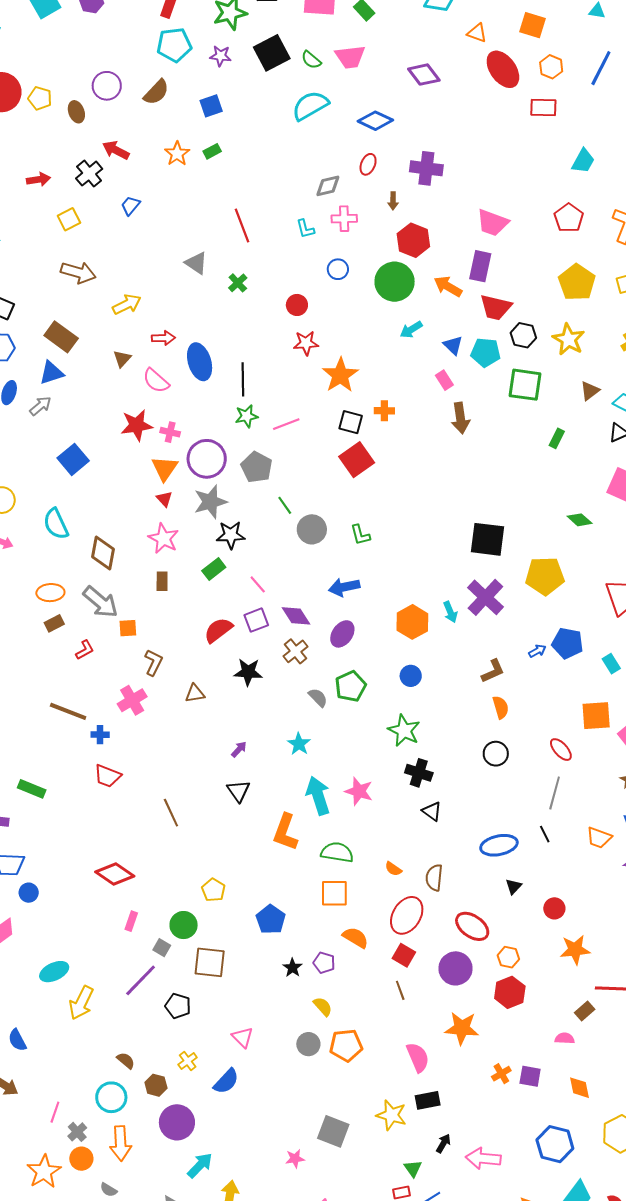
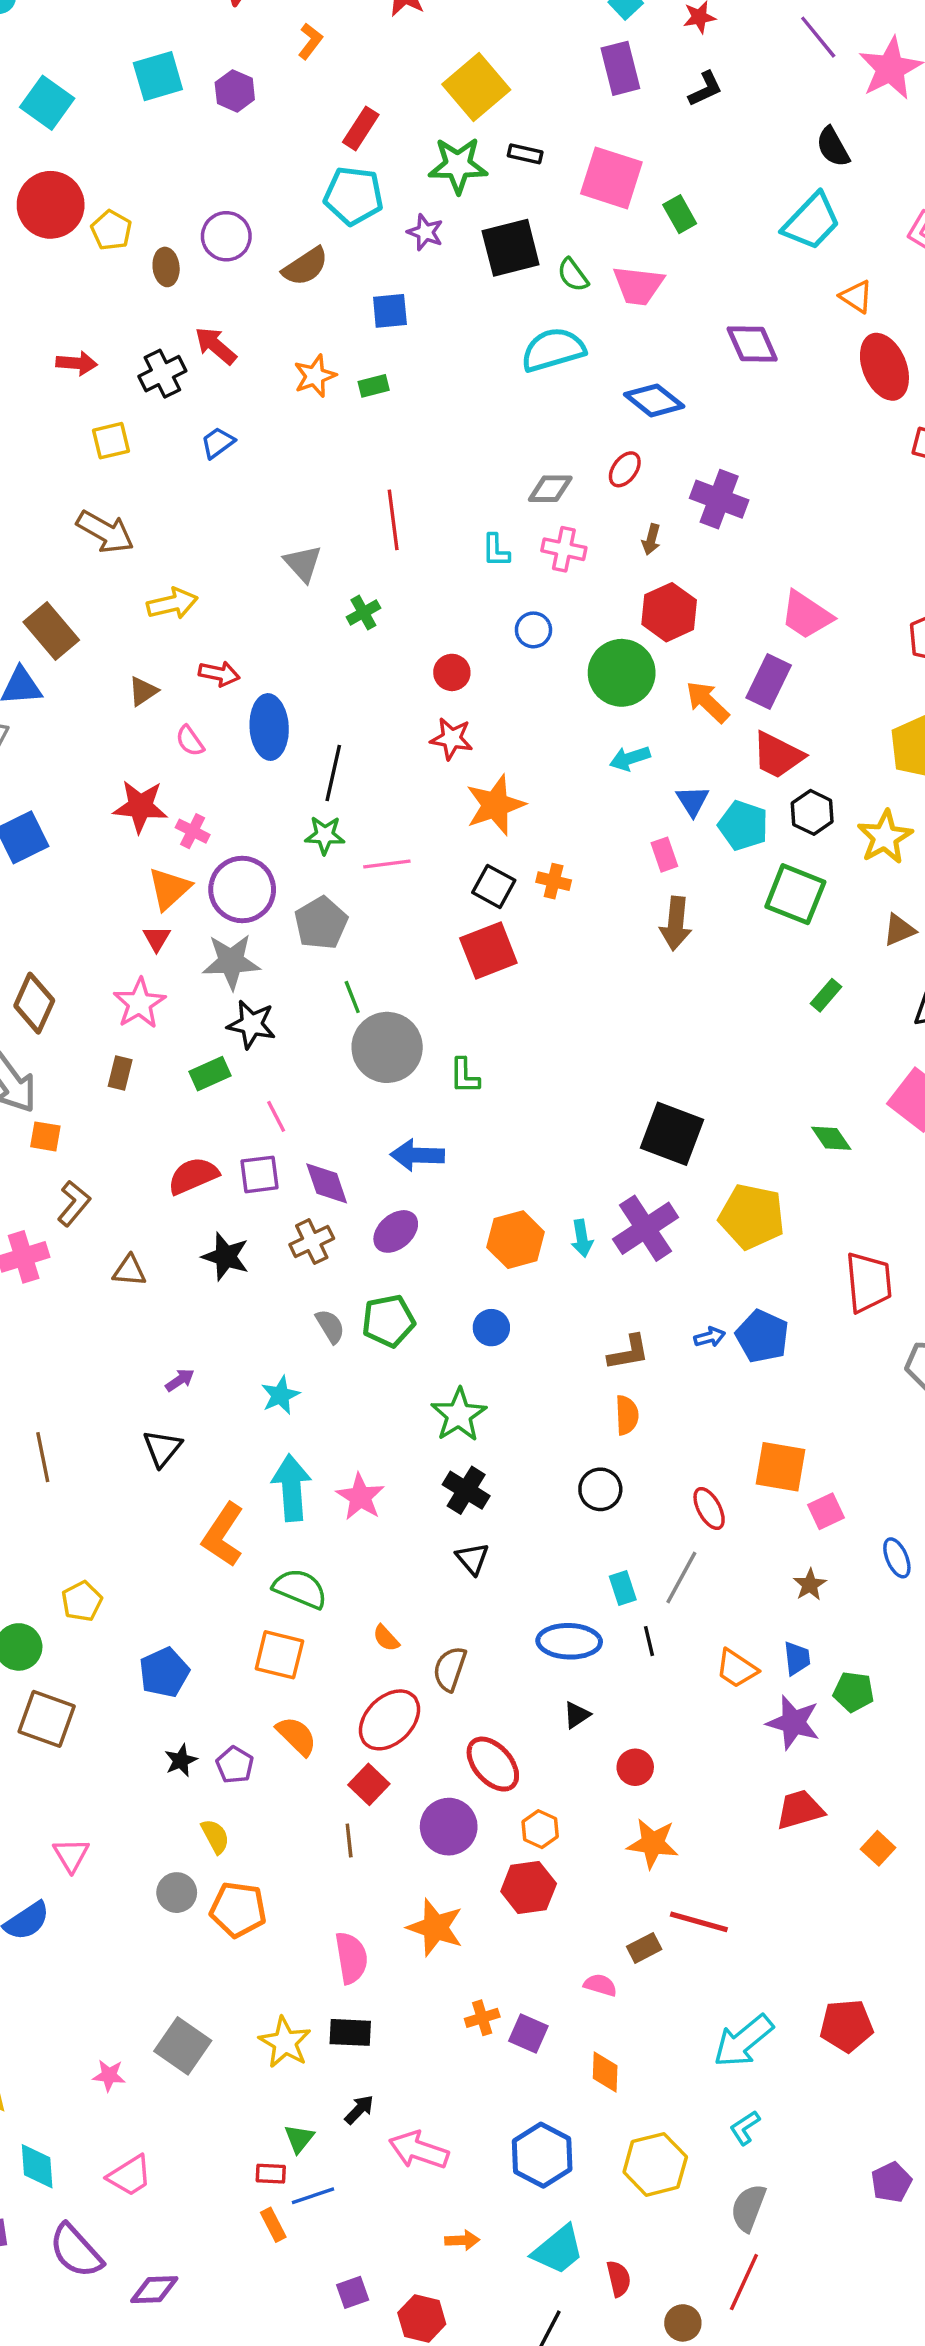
pink semicircle: (156, 381) -> (190, 741), size x0.7
gray circle: (312, 529) -> (387, 1047), size x1.4
cyan rectangle: (611, 664) -> (623, 1588), moved

